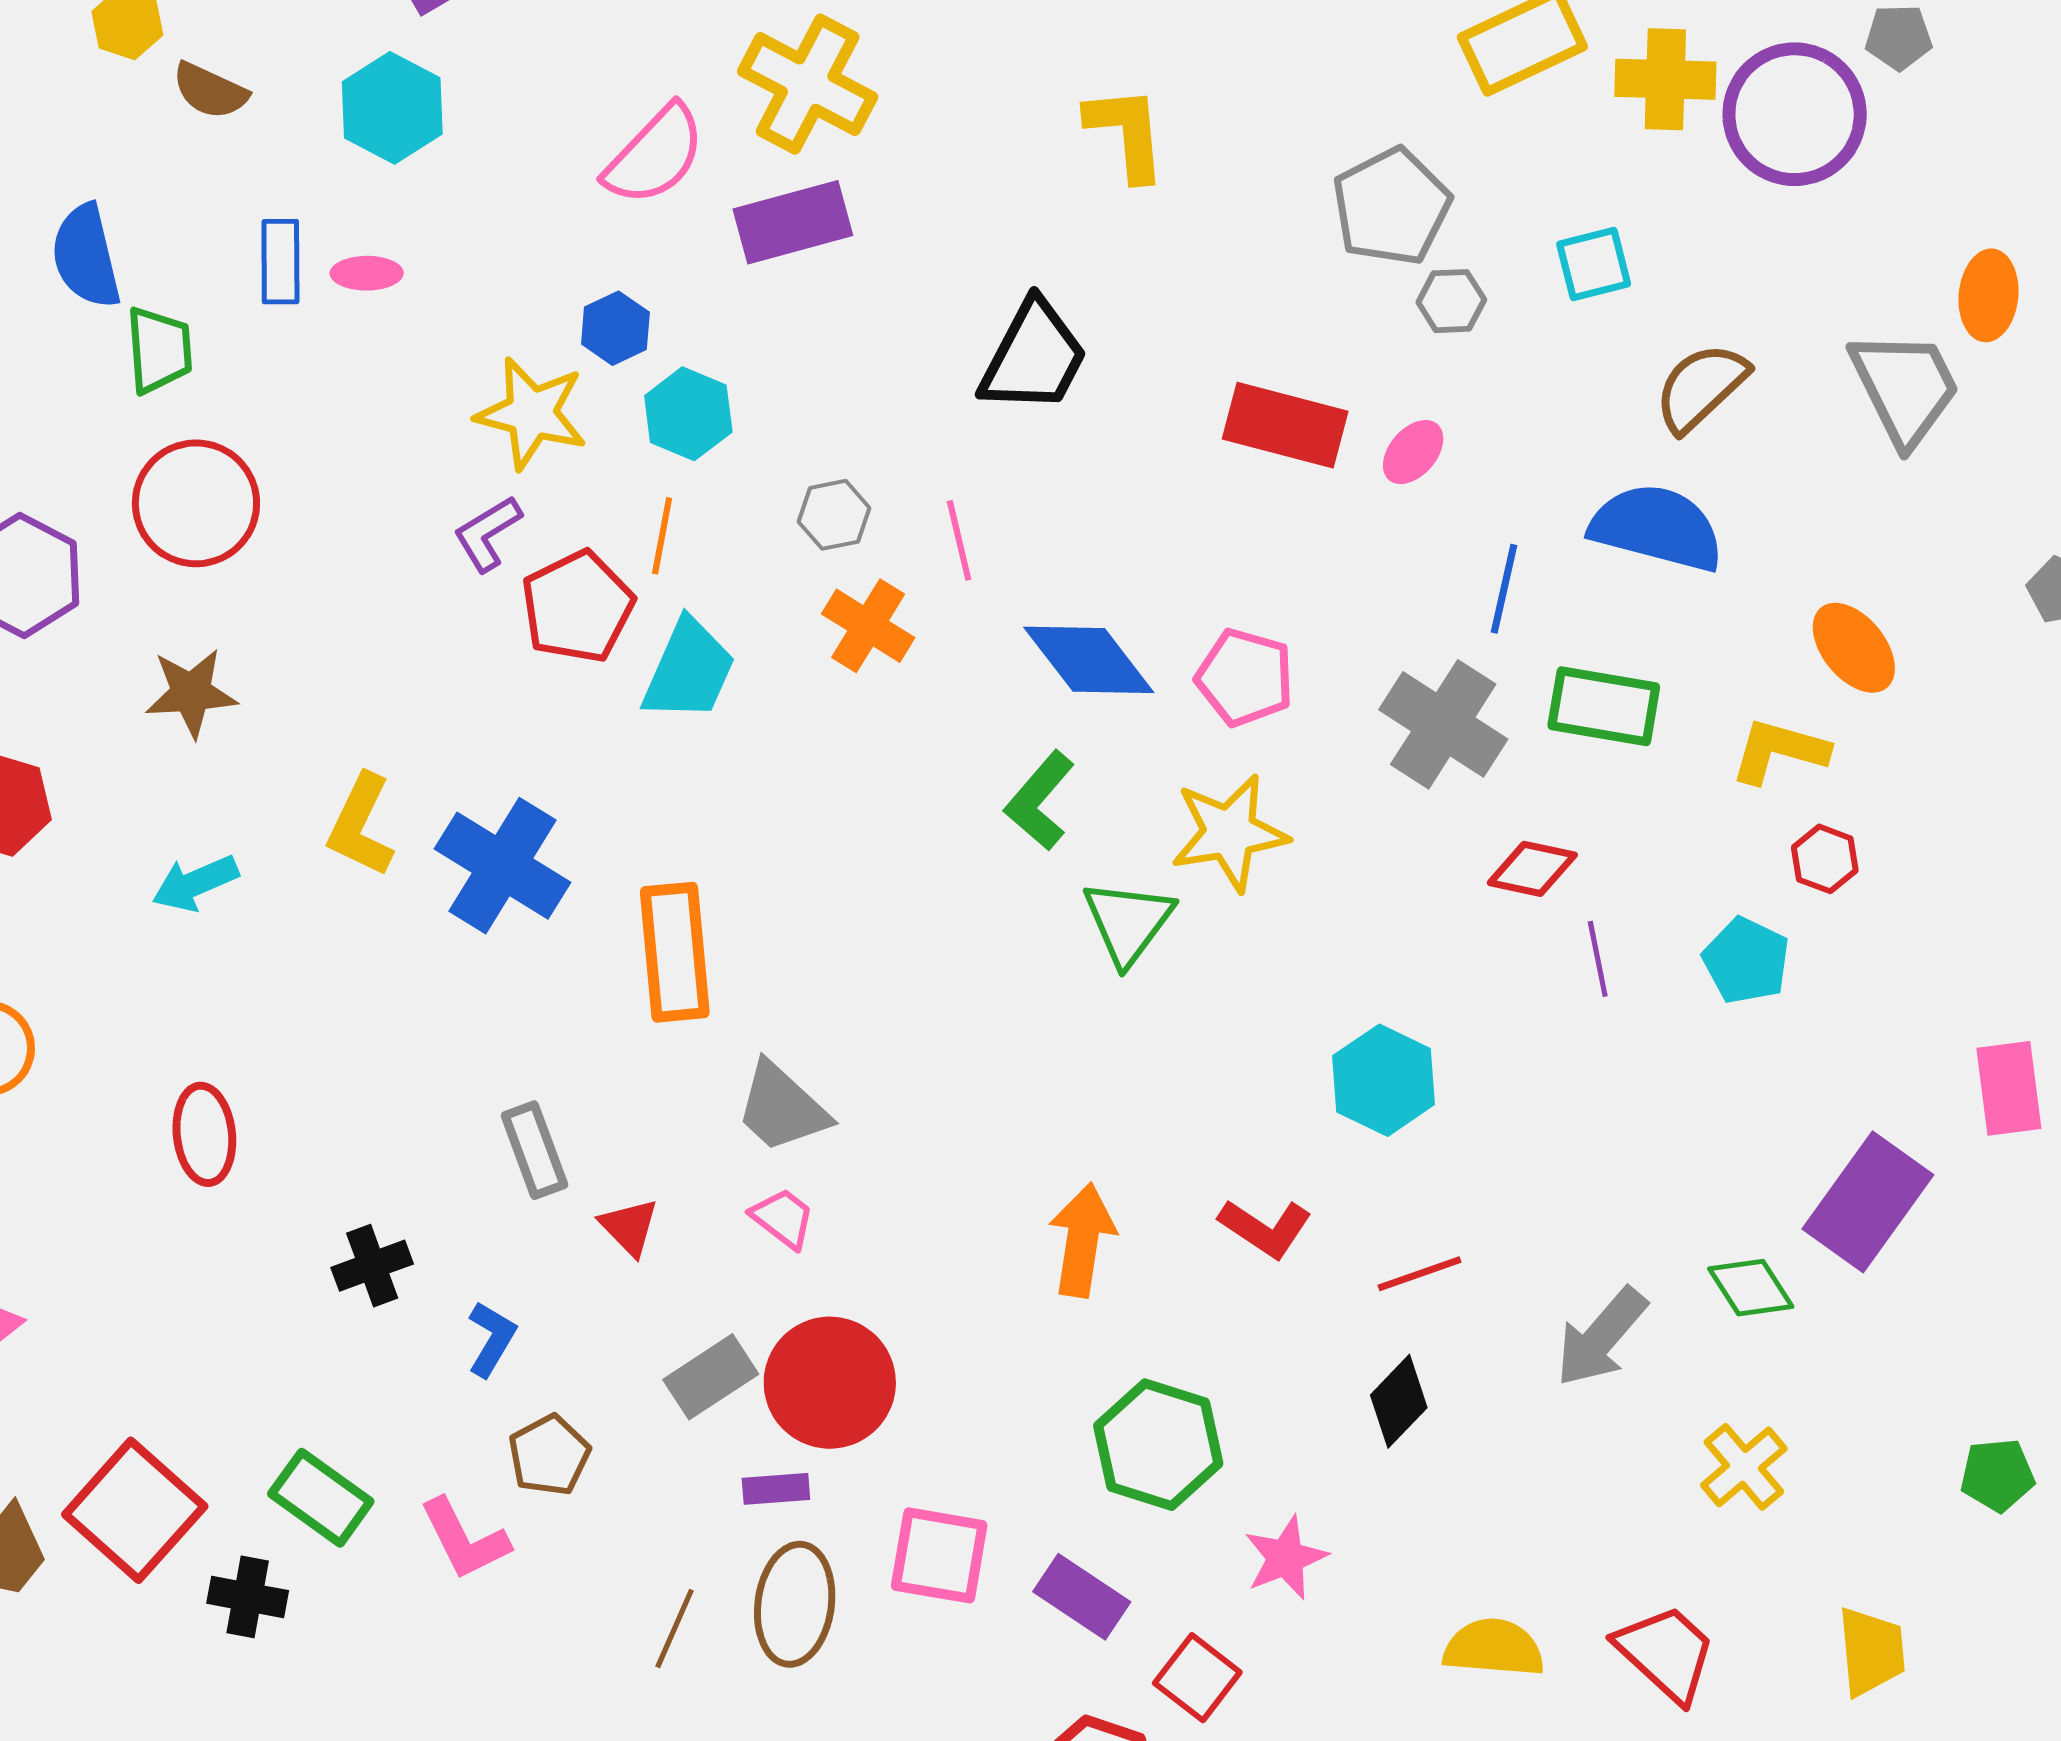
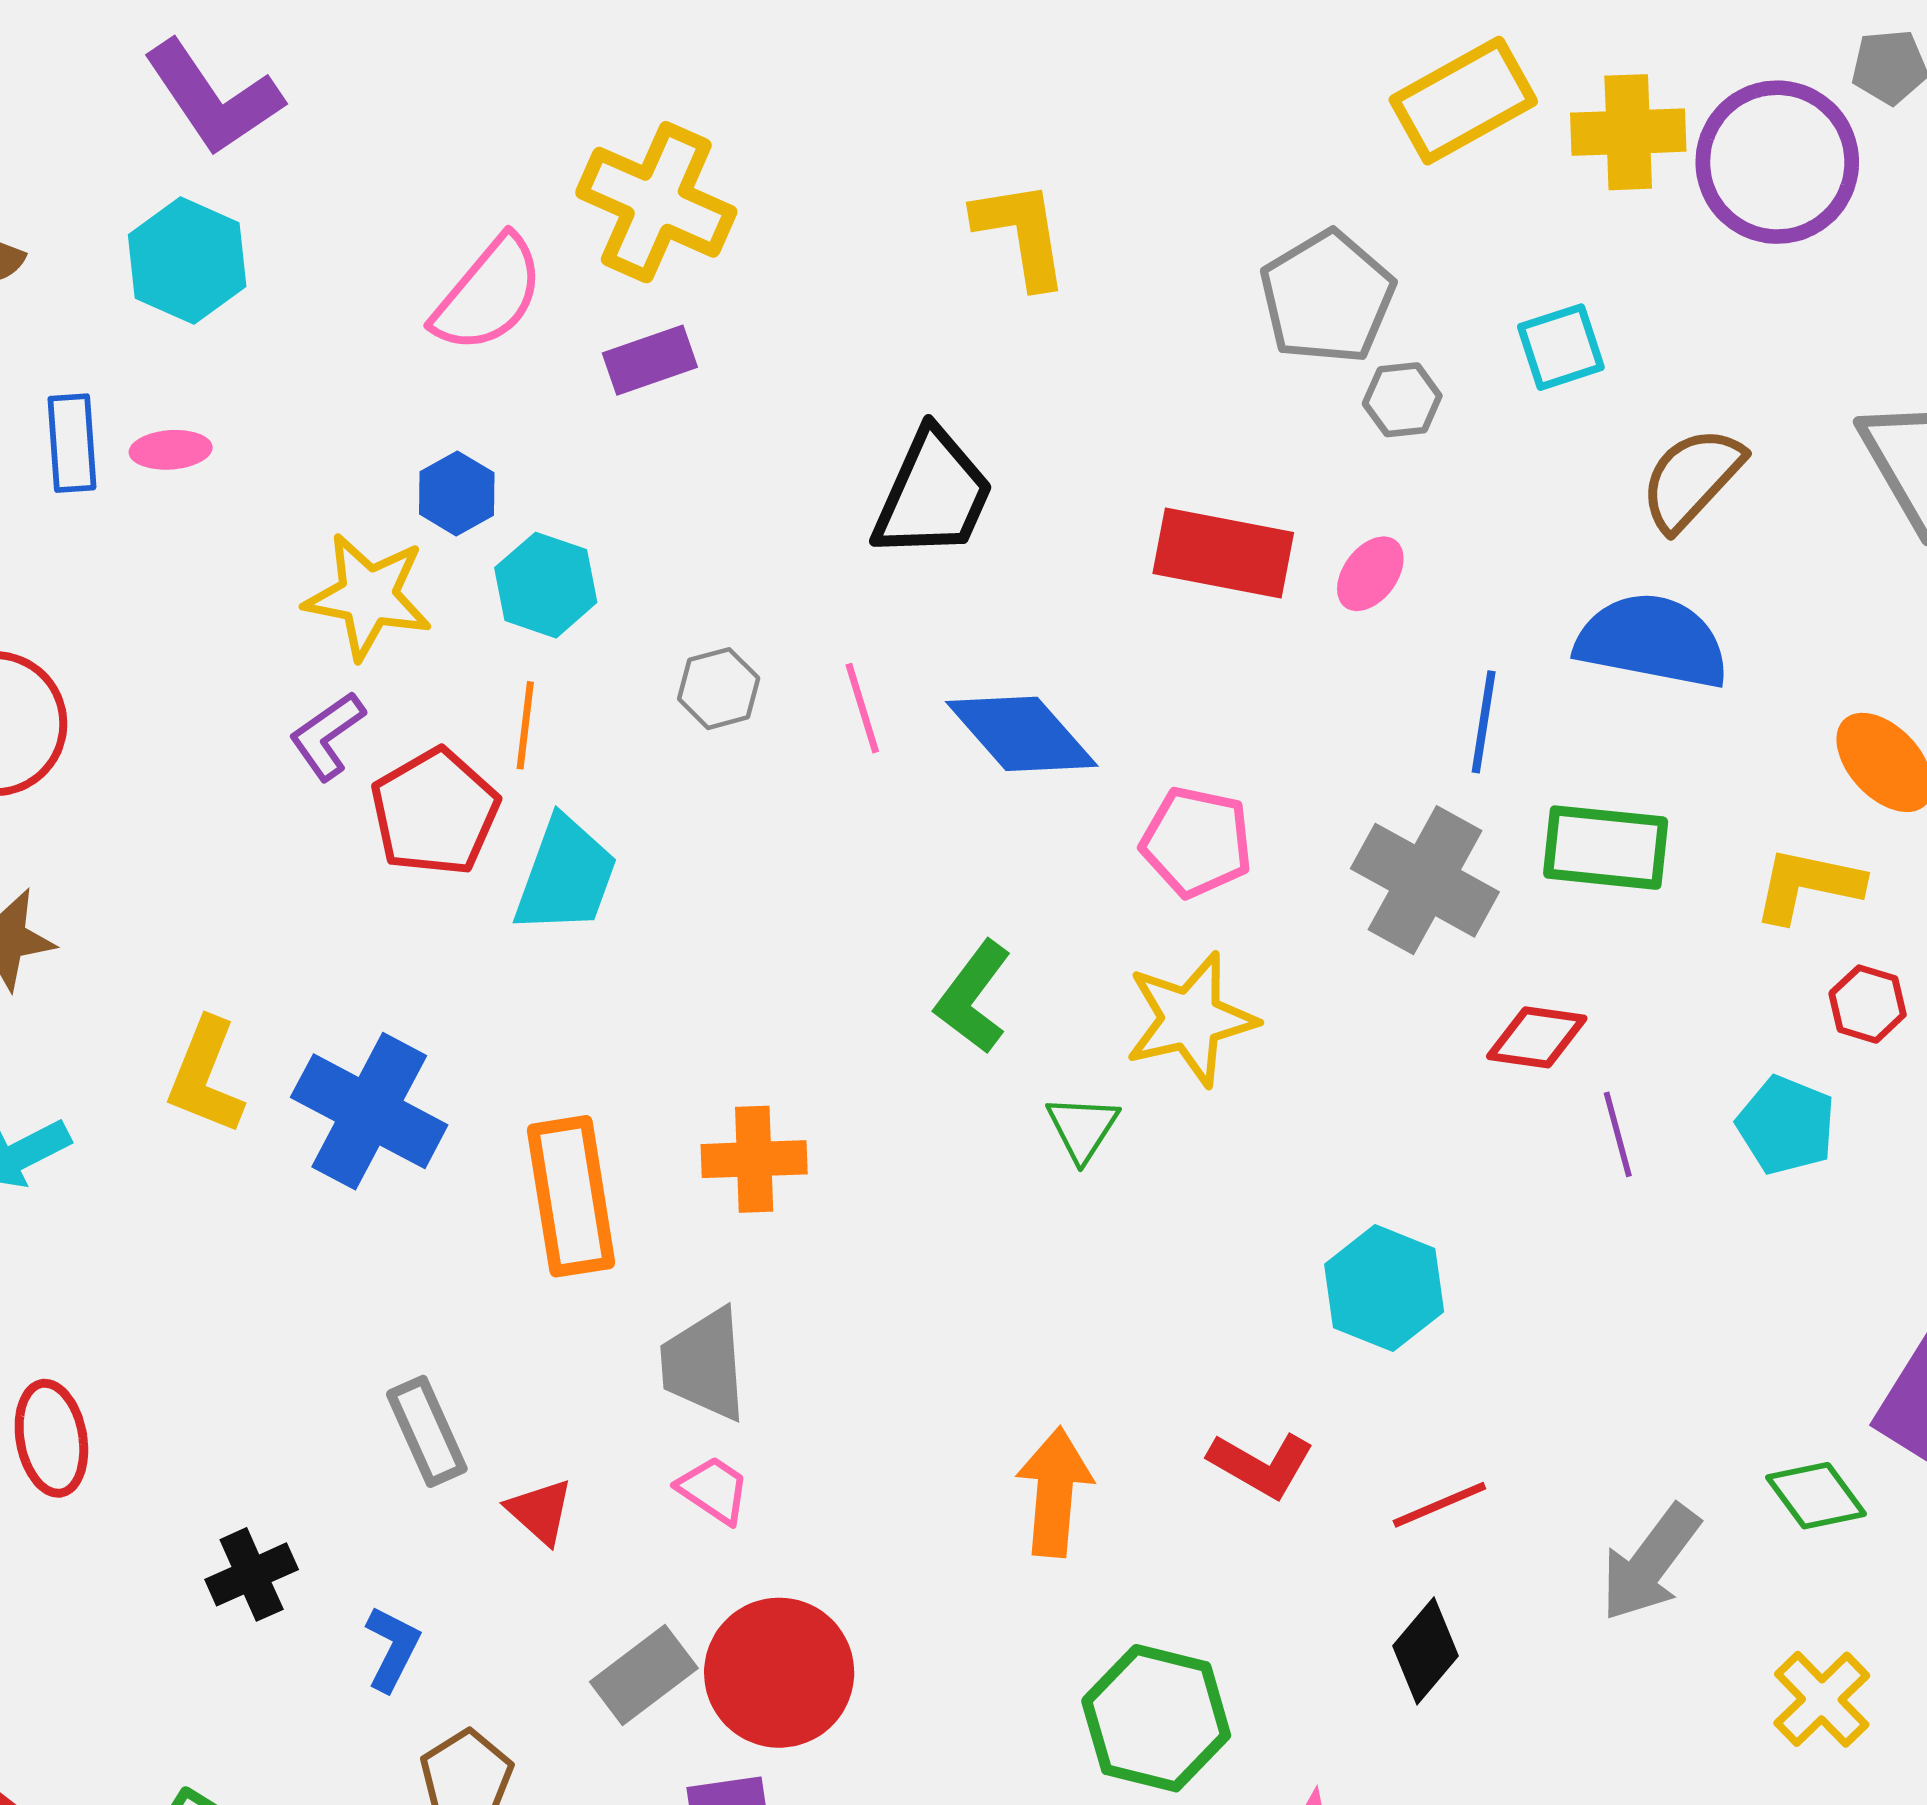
purple rectangle: (793, 222) -> (650, 360), size x0.7
orange cross: (868, 626) -> (754, 1159), moved, turned -30
blue diamond: (1089, 660) -> (1022, 734), moved
green triangle: (1128, 922) -> (1083, 1128), size x0.7
gray trapezoid: (782, 1108) -> (704, 1364), turned 47

